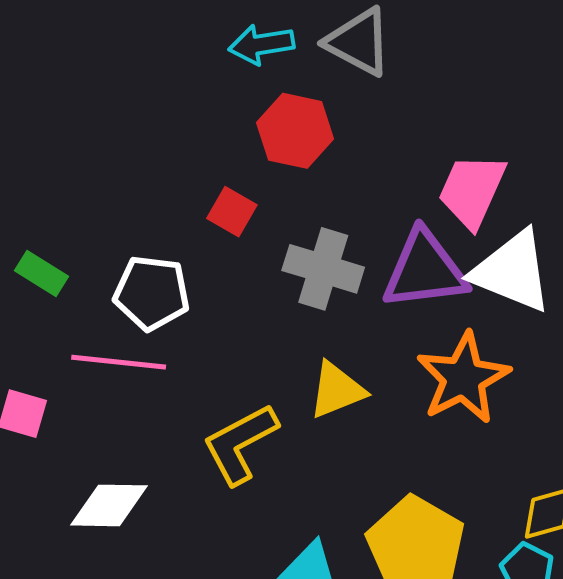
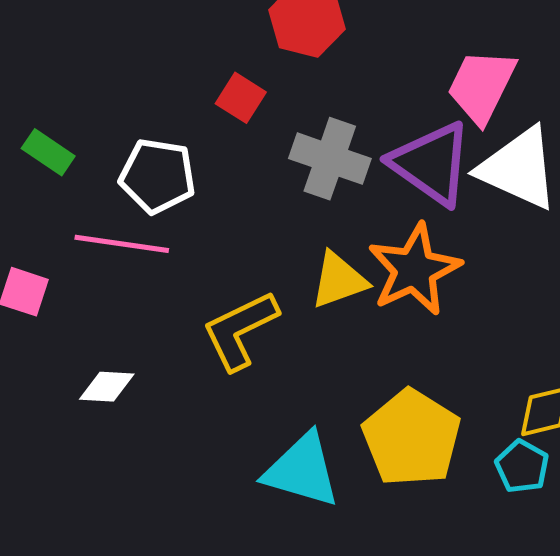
purple triangle: (425, 270) -> (431, 164), turned 40
orange star: (463, 378) -> (414, 270), moved
white diamond: (109, 505) -> (107, 387), size x0.7

